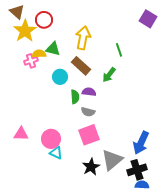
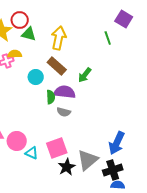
green triangle: (53, 49) -> (29, 34), moved
green line: (119, 50) -> (108, 38), moved
purple semicircle: (89, 92) -> (65, 92), size x1.5
pink square: (89, 135) -> (57, 148), moved
pink circle: (51, 139) -> (17, 141), moved

